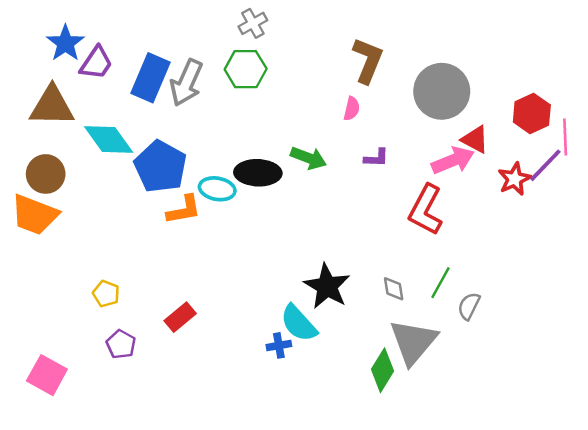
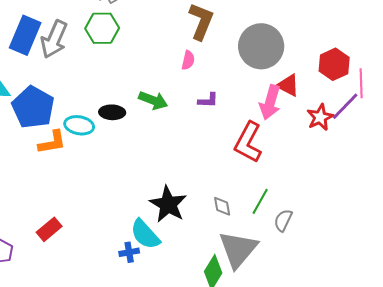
pink arrow: (453, 160) -> (270, 102), turned 128
black ellipse: (258, 173) -> (112, 112), size x0.7

